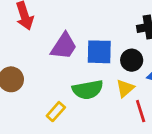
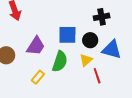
purple trapezoid: (64, 46) -> (36, 46), moved
green semicircle: (88, 90) -> (60, 61), turned -60

